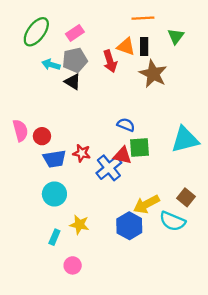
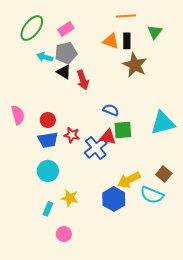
red arrow: (110, 61) -> (83, 80), moved
red circle: (42, 136) -> (48, 120), moved

